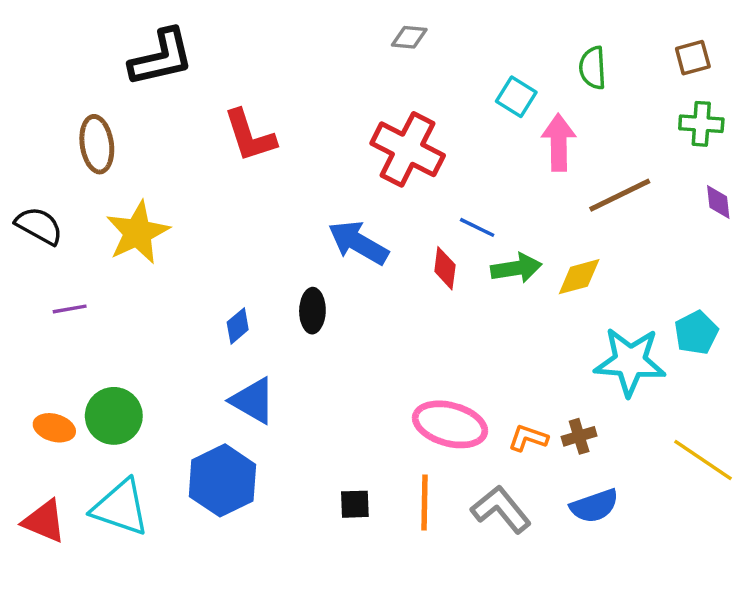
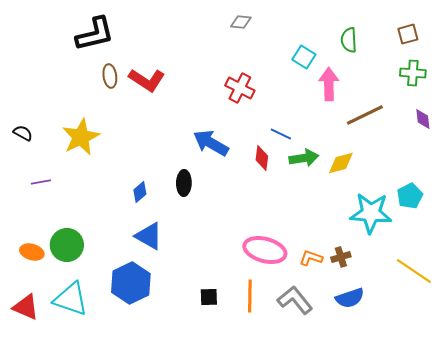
red L-shape: (250, 136) -> (147, 80), turned -39
brown ellipse: (97, 144) -> (110, 76), moved, size x0.7
red cross: (408, 149) -> (240, 88), size x0.7
black semicircle: (39, 226) -> (23, 133), size x0.7

